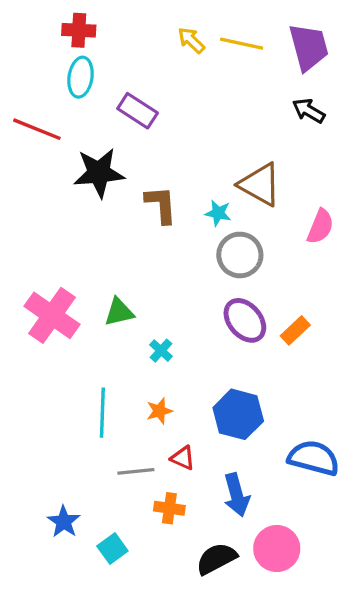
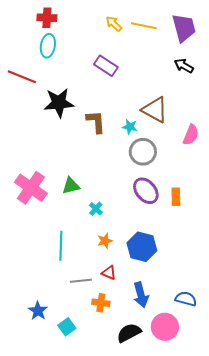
purple rectangle: (138, 111) -> (106, 66), moved
orange rectangle: (295, 330) -> (176, 197), turned -48
orange star: (159, 411) -> (105, 241), moved
blue semicircle: (314, 458) -> (186, 299), moved, size x0.7

